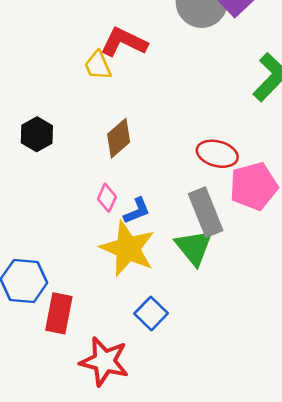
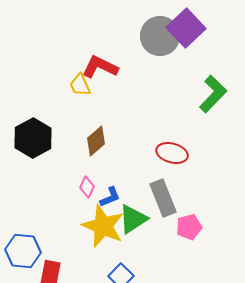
black hexagon: (37, 134) -> (33, 138), size x1.5
pink pentagon: (254, 186) -> (189, 227), moved, size x0.7
green triangle: (194, 247) -> (133, 219), moved, turned 36

